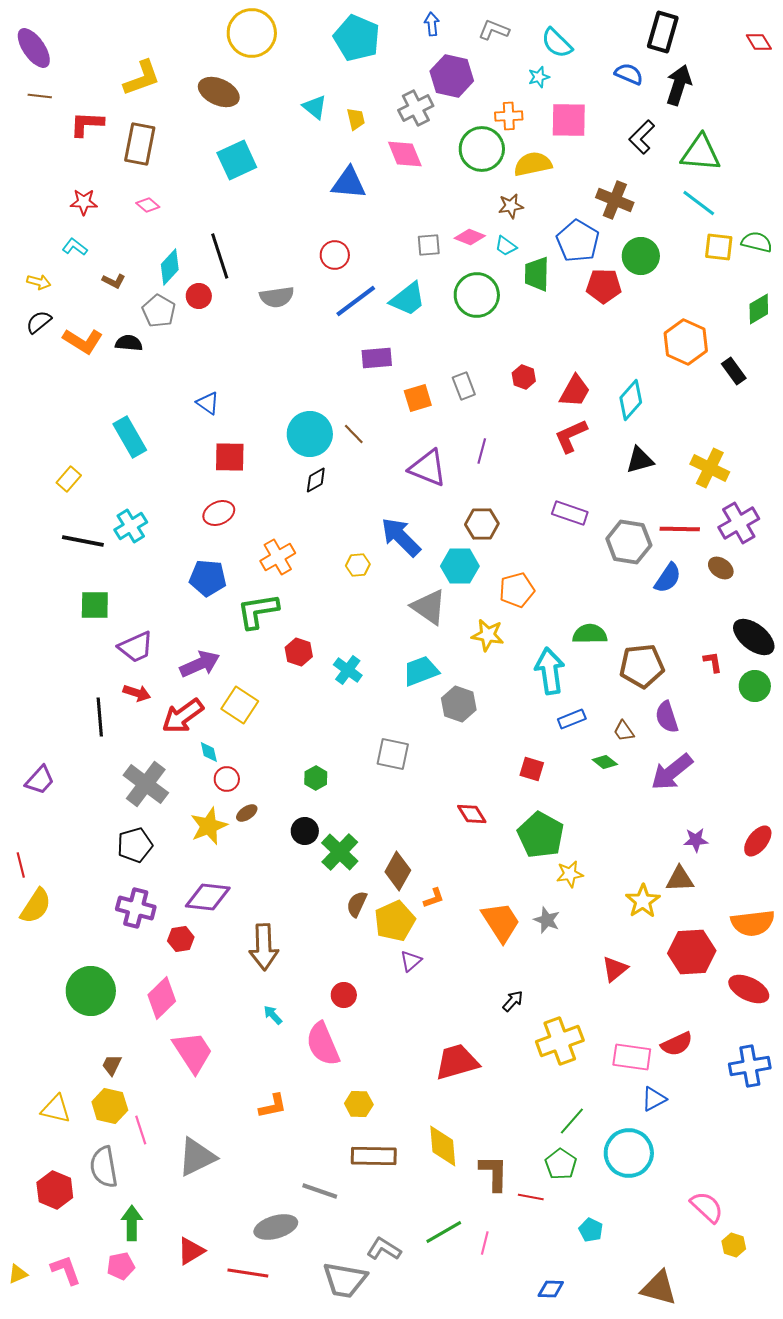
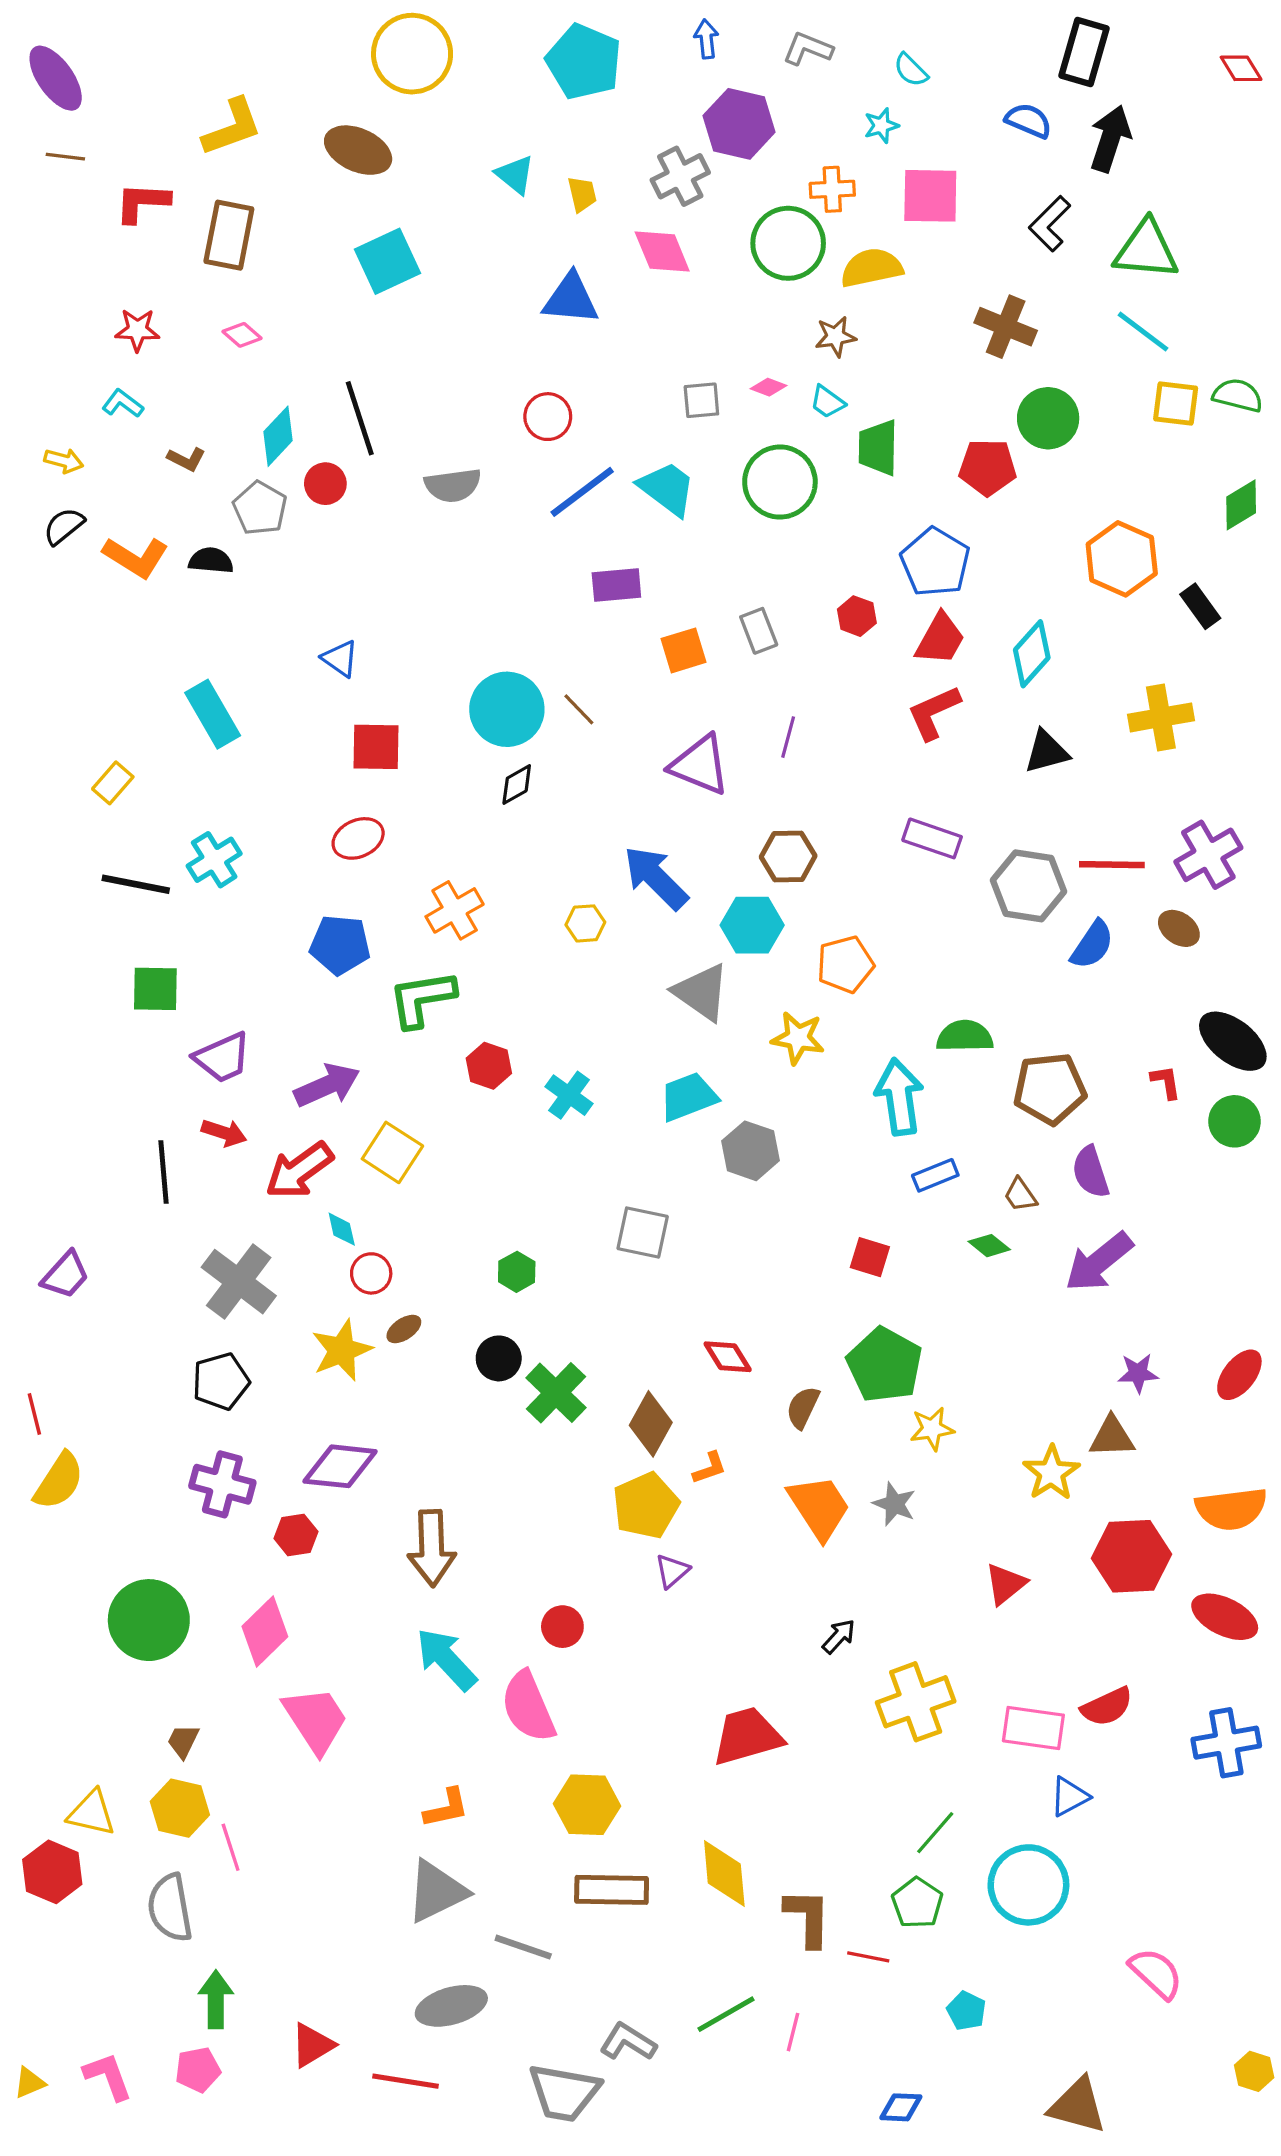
cyan semicircle: (557, 43) -> (911, 70), size x0.7
pink diamond: (470, 237) -> (768, 387), size x0.7
blue pentagon: (578, 241) -> (935, 562), moved
cyan trapezoid: (408, 299) -> (667, 489), turned -105
yellow cross: (710, 468) -> (1161, 717), moved, turned -36
red diamond: (472, 814) -> (728, 1357), moved
brown semicircle: (357, 904) -> (803, 1407), moved
cyan arrow: (273, 1015) -> (446, 1659), size x2.0
yellow hexagon: (359, 1104) -> (587, 1805), size x1.4
gray triangle: (197, 1157) -> (437, 1891), moved
red hexagon: (55, 1190) -> (52, 1872), moved
yellow hexagon: (734, 1245) -> (1254, 2071), moved

